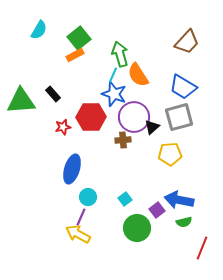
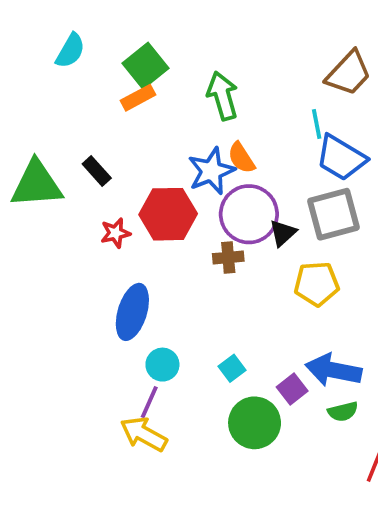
cyan line: (113, 75) -> (317, 124), moved, turned -35
orange semicircle: (138, 75) -> (241, 158), moved, size x0.7
blue star: (114, 94) -> (211, 171), turned 30

